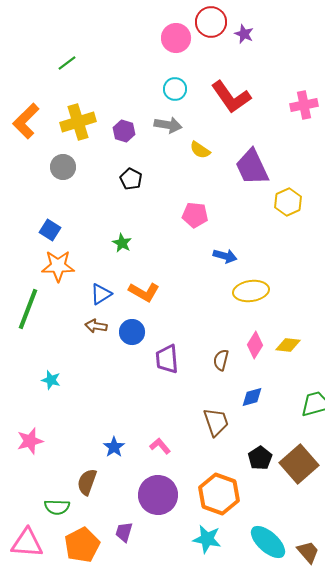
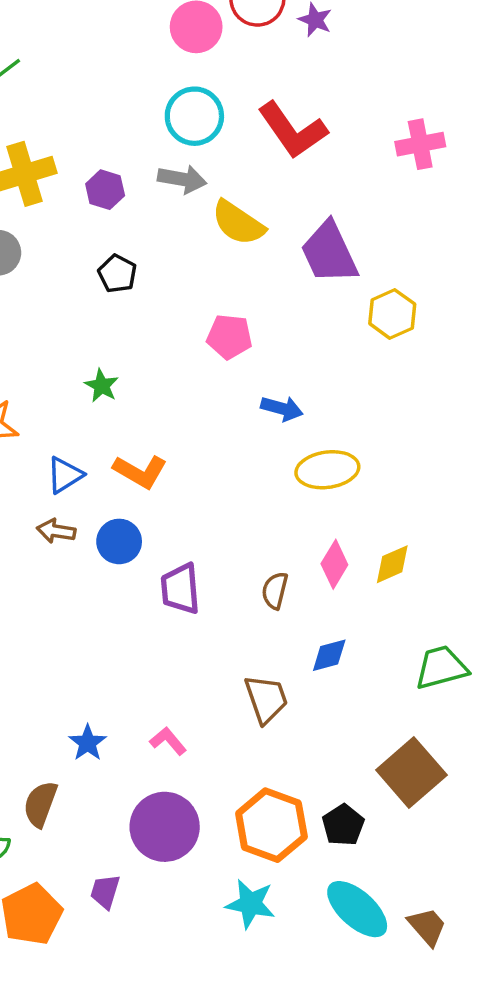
cyan circle: (175, 89) -> (194, 116), size x1.4
yellow semicircle: (200, 150) -> (238, 223), size x1.5
yellow diamond: (288, 345) -> (392, 564), turned -30
black pentagon: (260, 458) -> (343, 825), moved

